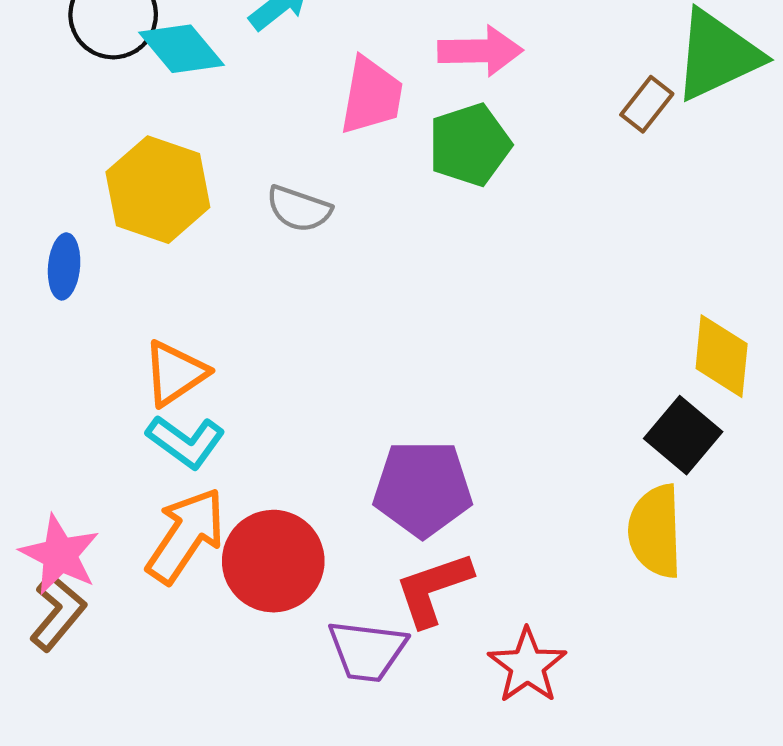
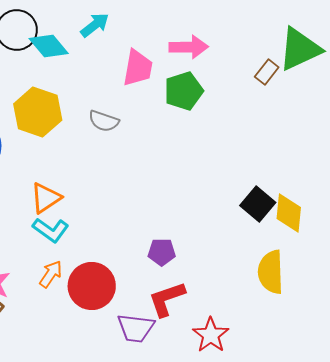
yellow diamond: (722, 356) -> (289, 213), moved
black square: (683, 435) -> (258, 204), moved
purple pentagon: (423, 488) -> (162, 252), size x0.6
orange arrow: (186, 535) -> (51, 274), size x0.6

